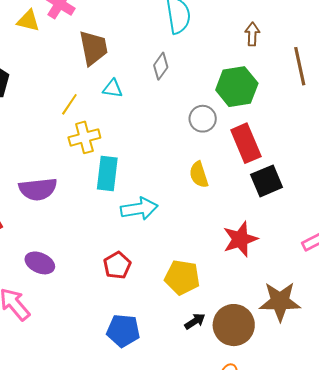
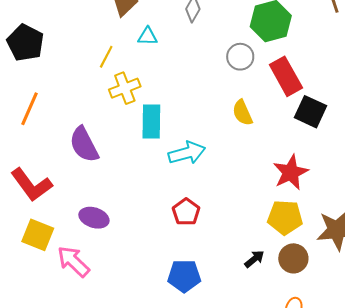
black square: (267, 181) -> (310, 112), turned -36
purple semicircle: (38, 189) -> (84, 145), turned 75
red pentagon: (117, 265) -> (186, 212), moved
yellow pentagon: (182, 277) -> (285, 217), moved
brown circle: (234, 325) -> (293, 258), size x0.7

